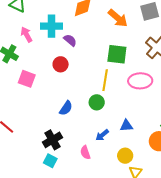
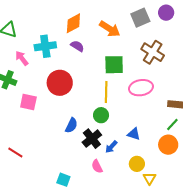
purple semicircle: (70, 40) -> (77, 46), moved
red circle: (61, 64) -> (60, 83), size x1.6
blue triangle: (126, 126) -> (134, 134), turned 32
black cross: (52, 140) -> (92, 139), moved

